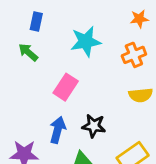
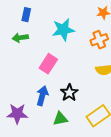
green arrow: (28, 52) -> (20, 38), turned -49
black star: (94, 126) -> (69, 93), turned 30

